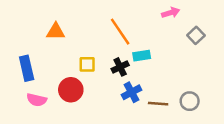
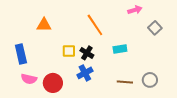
cyan rectangle: (142, 56) -> (120, 49), moved
black cross: (120, 67) -> (87, 53), moved, turned -32
red circle: (71, 90) -> (53, 83), moved
blue cross: (131, 92) -> (85, 73), moved

